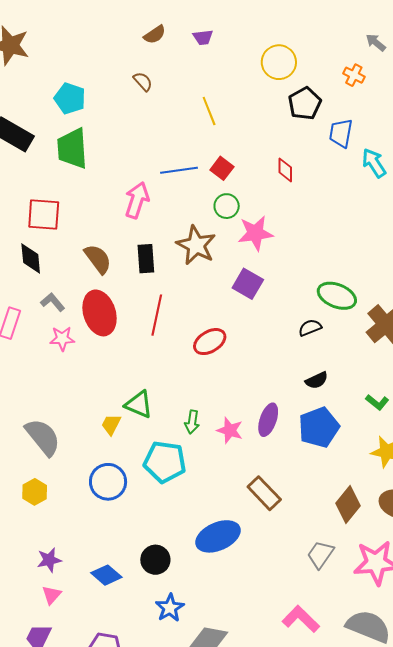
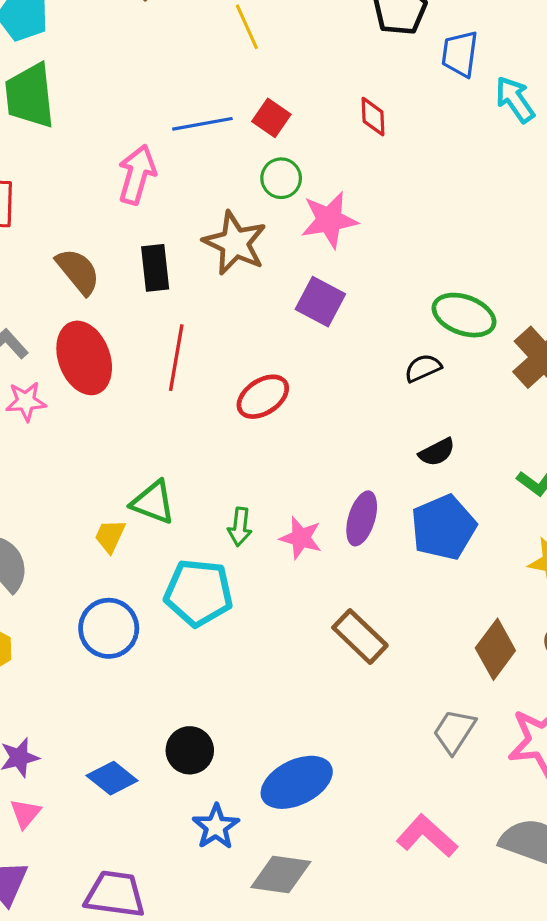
blue ellipse: (218, 536) -> (297, 782), moved

